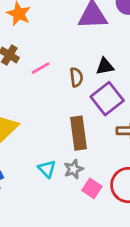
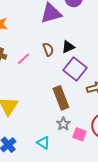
brown semicircle: (76, 77) -> (48, 49), moved
cyan triangle: (47, 169) -> (43, 143), moved

